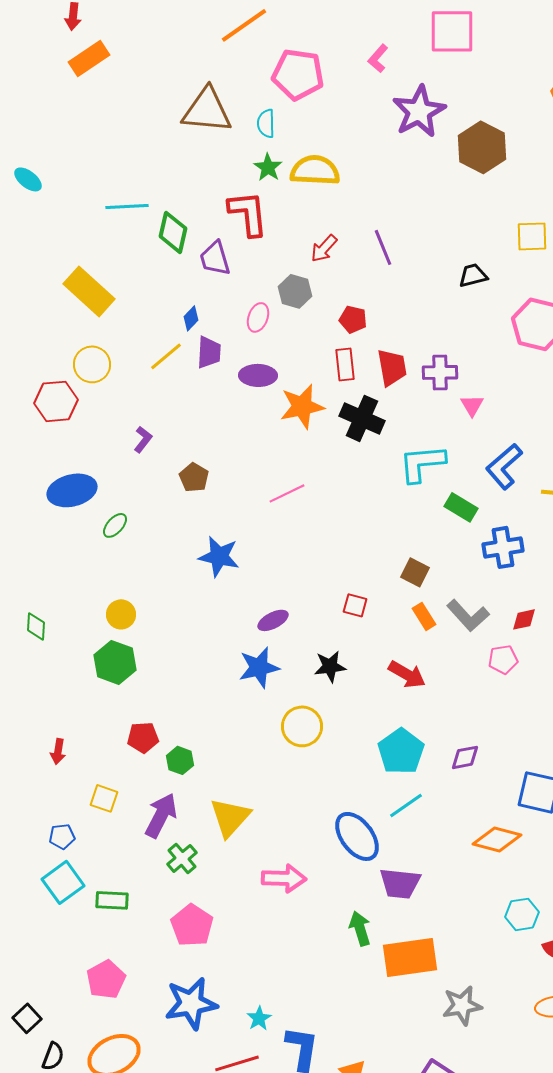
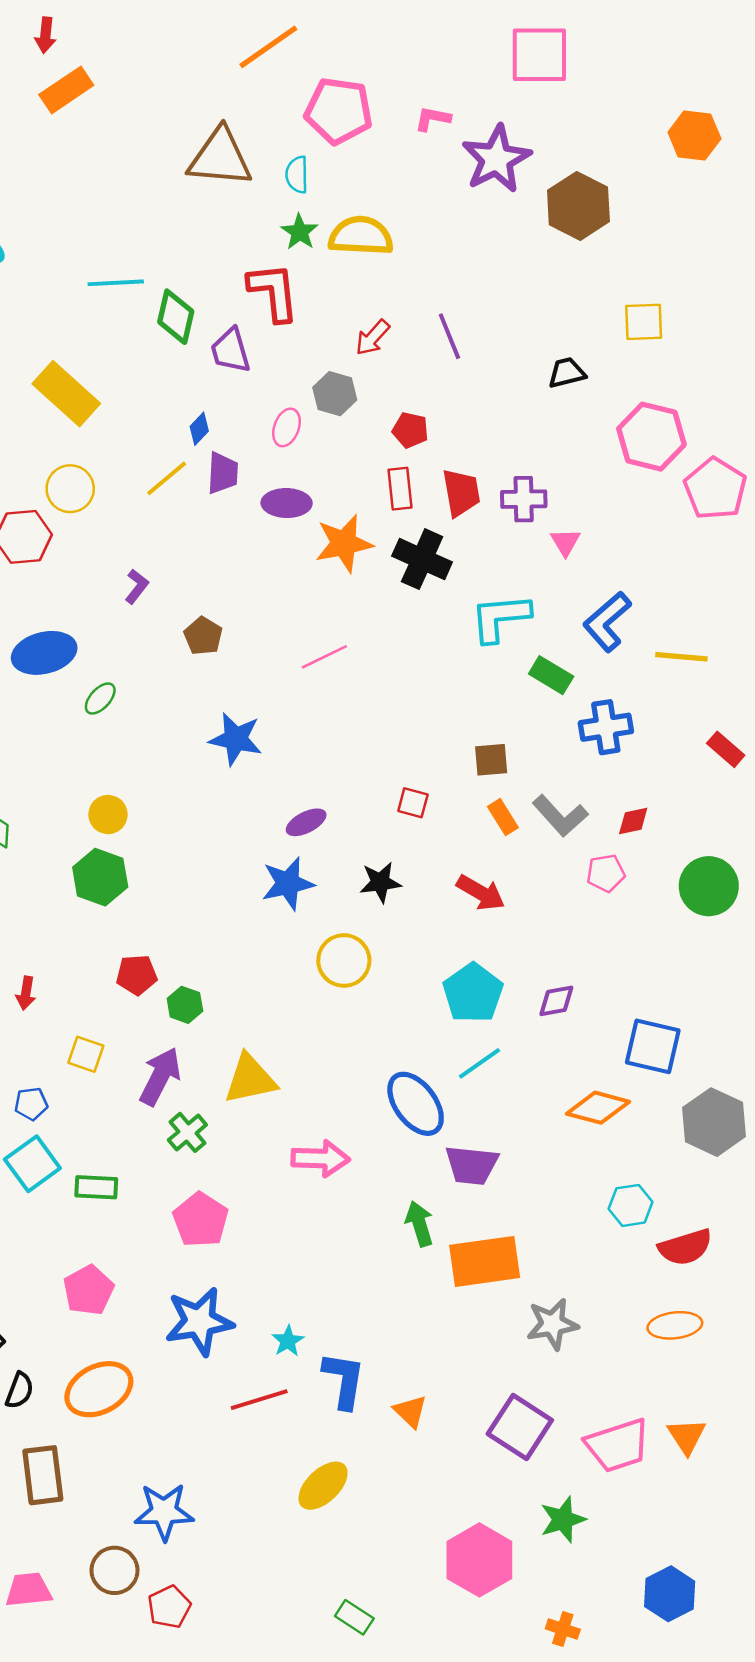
pink L-shape: (378, 58) -> (432, 119), moved, turned 60
brown square: (415, 572) -> (491, 760), turned -32
yellow triangle: (230, 817) -> (250, 1079), turned 36

